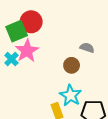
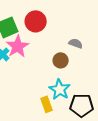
red circle: (31, 22) -> (36, 21), moved

